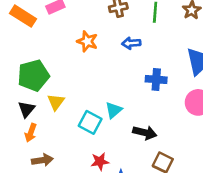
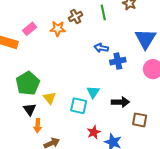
orange star: (87, 41) -> (58, 29), moved
blue arrow: (131, 43) -> (101, 48), moved, turned 32

